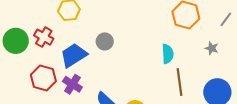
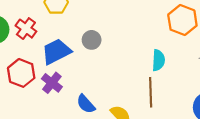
brown line: (179, 82) -> (151, 92), moved

